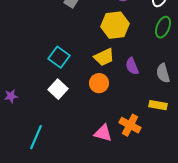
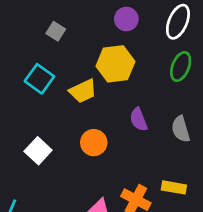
cyan square: (59, 57) -> (39, 79), moved
yellow trapezoid: (104, 57) -> (83, 91), moved
yellow rectangle: (158, 105) -> (174, 187), moved

